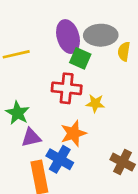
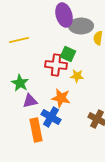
purple ellipse: (68, 37) -> (64, 15), moved
green square: (80, 58) -> (68, 54), moved
orange star: (73, 133) -> (61, 98), turned 30

